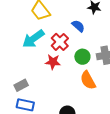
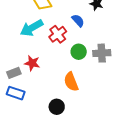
red star: (53, 62) -> (32, 63), moved
orange semicircle: (88, 80) -> (71, 82), moved

